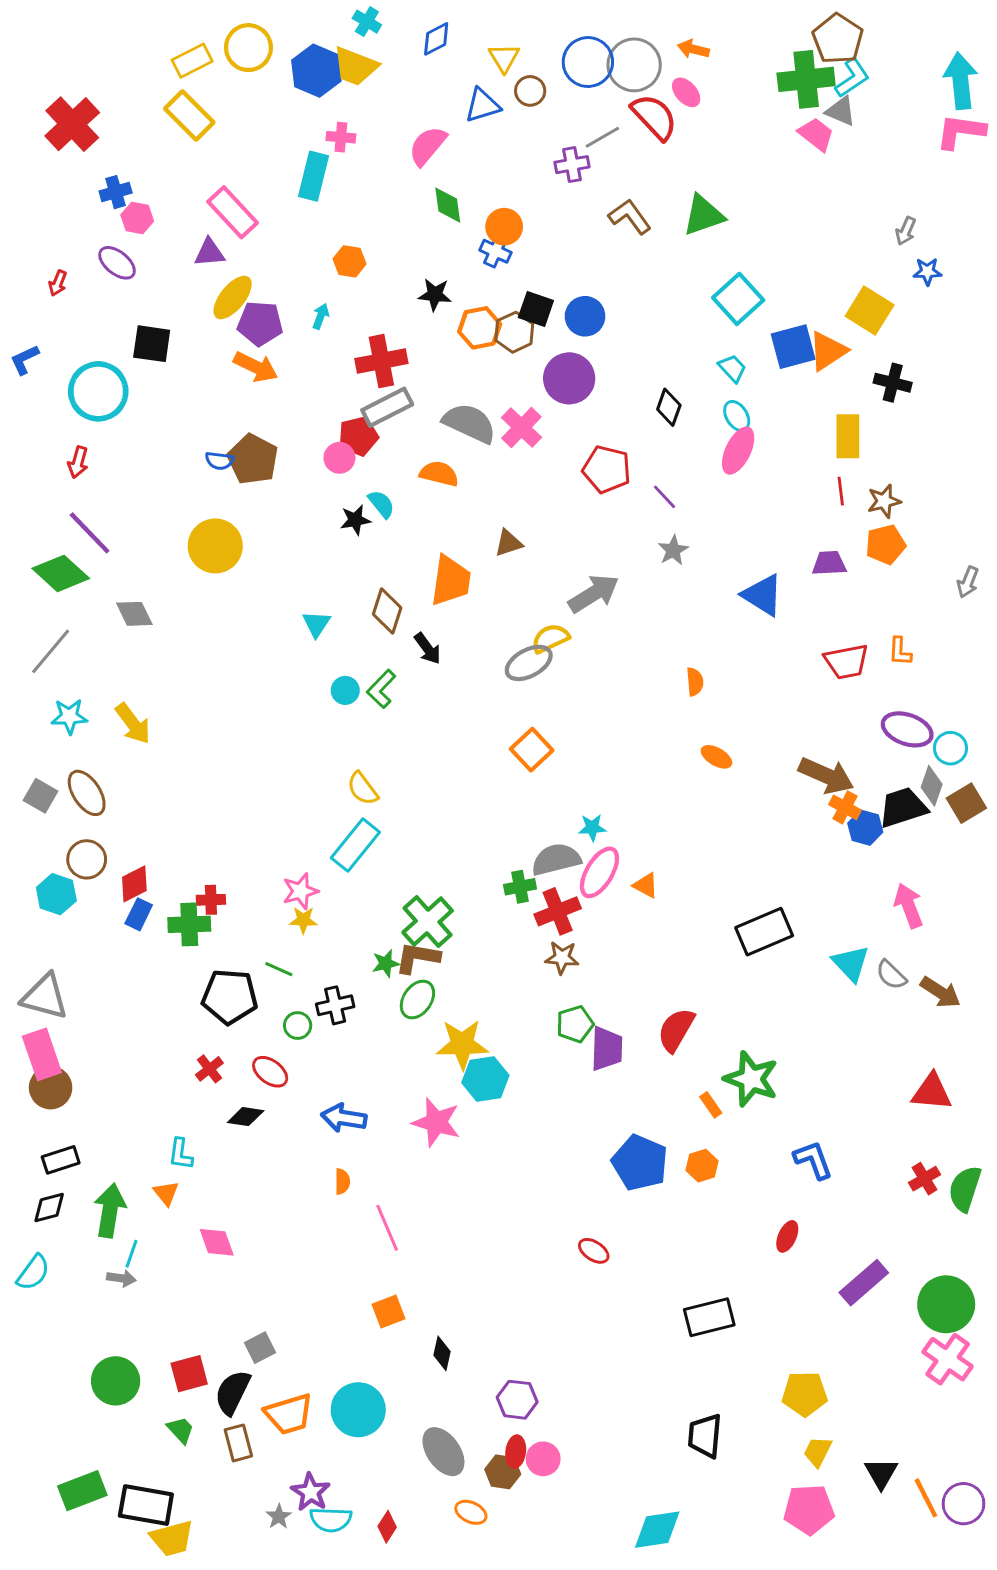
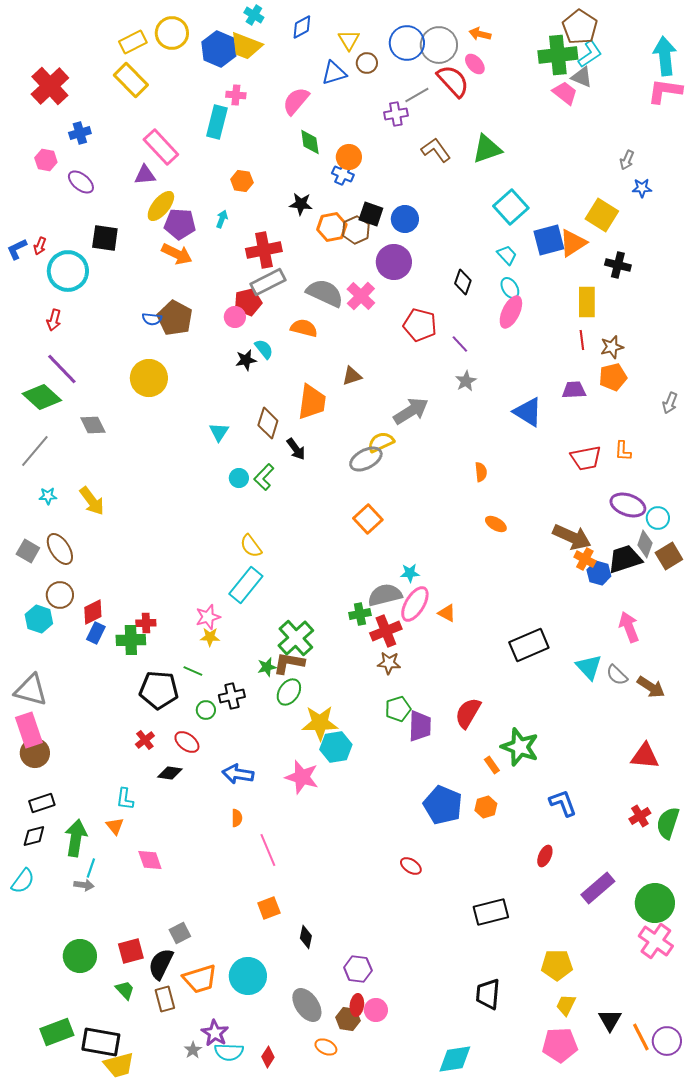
pink hexagon: (137, 218) -> (46, 160), moved
red arrow: (58, 283) -> (40, 246), moved
cyan star: (69, 716) -> (48, 496), size x0.7

